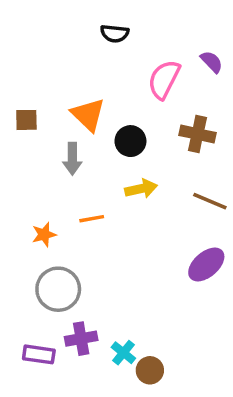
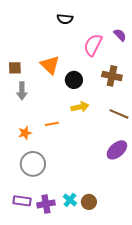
gray arrow: (72, 159) -> (22, 91), moved
purple cross: (81, 339) -> (46, 204), moved
brown circle: (150, 370) -> (89, 202), moved

